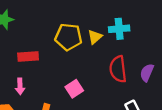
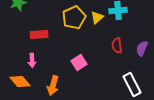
yellow pentagon: (68, 37) -> (74, 18), turned -30
red semicircle: (118, 69) -> (117, 46), size x0.7

